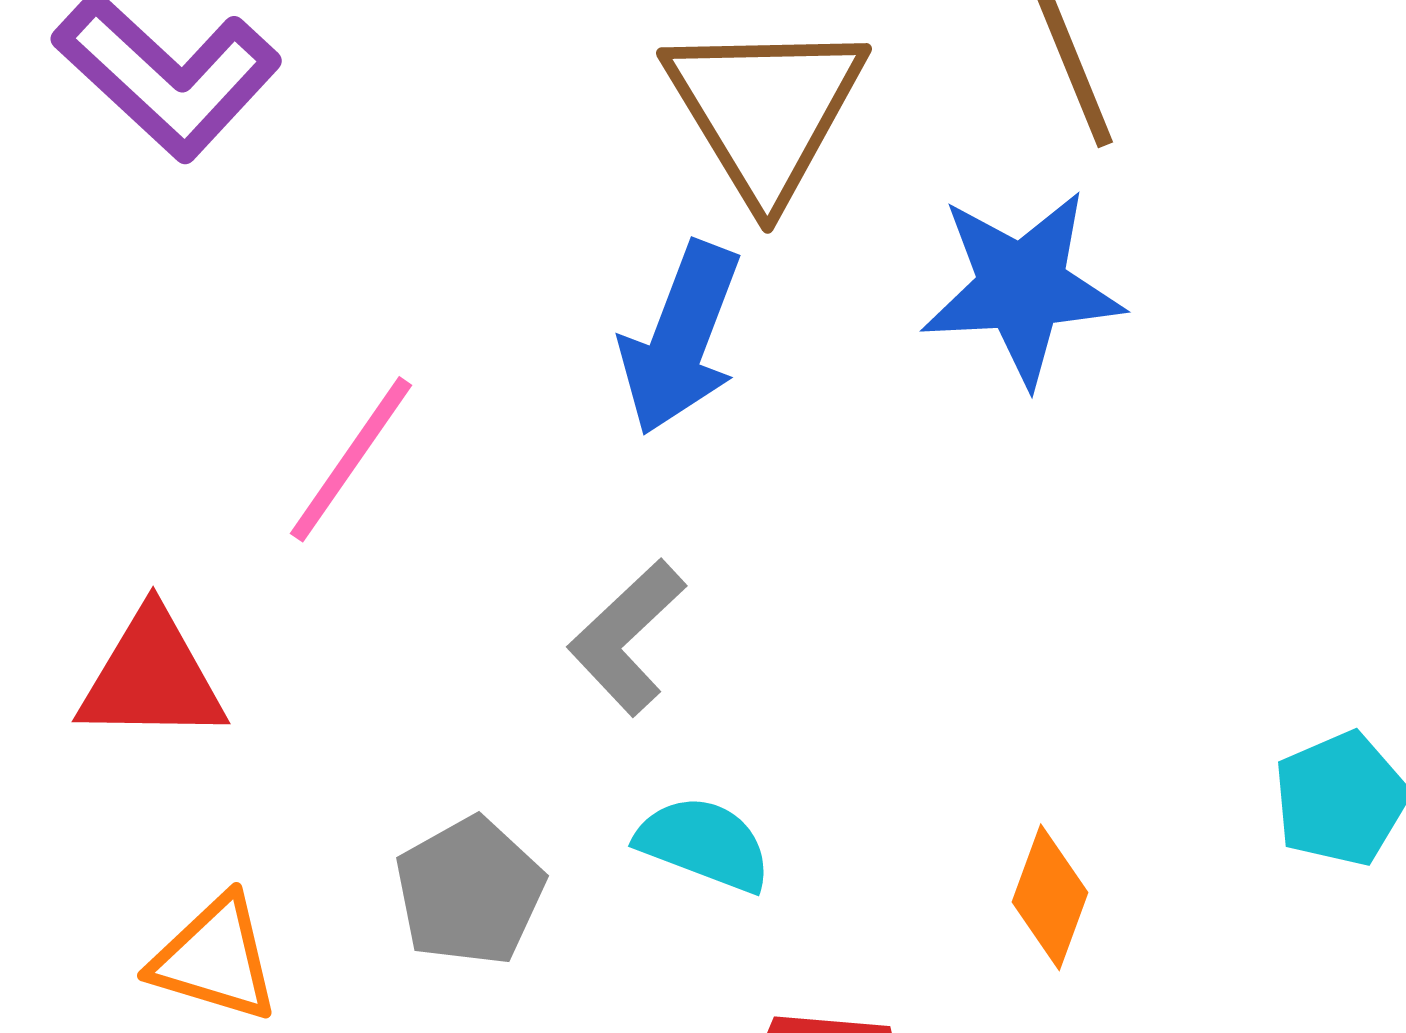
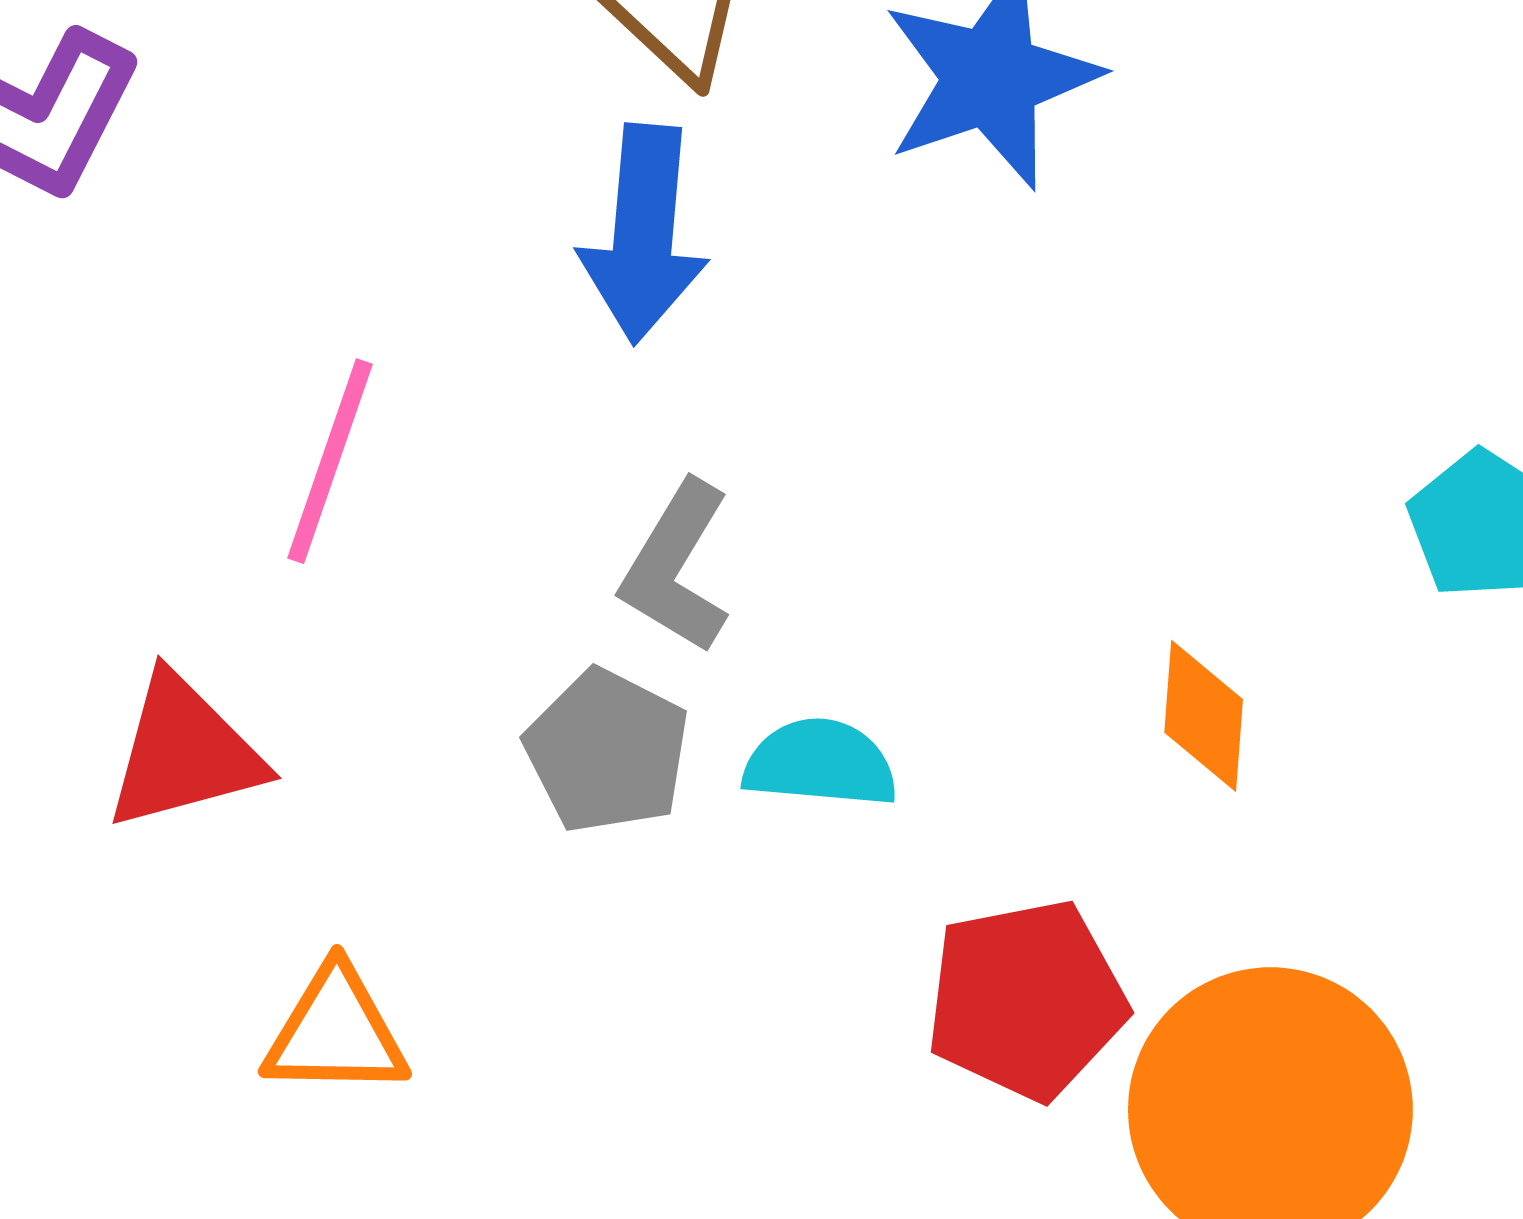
gray pentagon: (470, 891) -> (607, 751), moved

